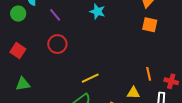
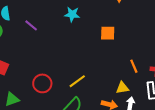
orange square: (150, 25) -> (108, 33), moved
red circle: (57, 44) -> (42, 83), moved

